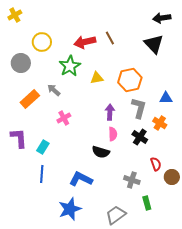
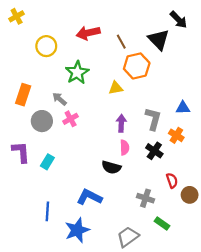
black arrow: (162, 18) -> (179, 20), turned -126
red arrow: (85, 42) -> (88, 33), moved
black triangle: (154, 44) -> (159, 39), moved
gray circle: (21, 63) -> (42, 121), moved
yellow triangle: (97, 78) -> (116, 88), moved
orange hexagon: (130, 80) -> (137, 66), moved
orange rectangle: (30, 99) -> (23, 95), moved, turned -30
pink cross: (64, 118) -> (71, 119), moved
blue line: (42, 174) -> (47, 211), moved
green rectangle: (147, 203) -> (162, 224), turned -40

